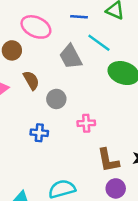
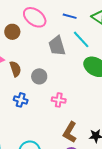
brown semicircle: (31, 80) -> (15, 69), moved
brown L-shape: (108, 160) -> (70, 132), turned 30

